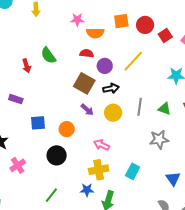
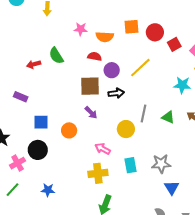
pink star: (77, 20) -> (81, 29), moved
red arrow: (26, 66) -> (34, 64), turned 88
brown square: (84, 83) -> (90, 86), turned -35
yellow circle: (113, 113) -> (126, 129), moved
gray star: (159, 139) -> (161, 164), moved
black circle: (57, 155) -> (38, 150), moved
cyan rectangle: (133, 171) -> (131, 165), moved, turned -42
blue star: (87, 190) -> (48, 190), moved
green line: (51, 195) -> (12, 190), moved

